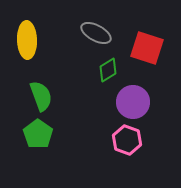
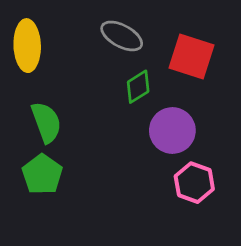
pink hexagon: (127, 140) -> (194, 183), moved

